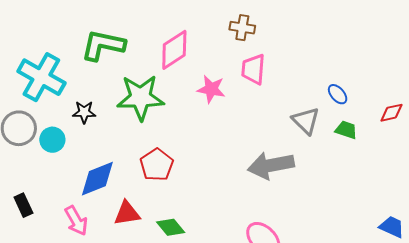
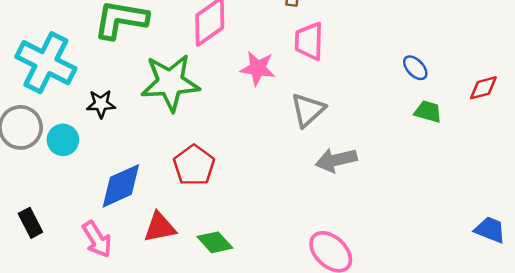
gray triangle: (306, 121) -> (308, 110), moved, turned 36
gray arrow: (271, 165) -> (336, 160), size x0.7

